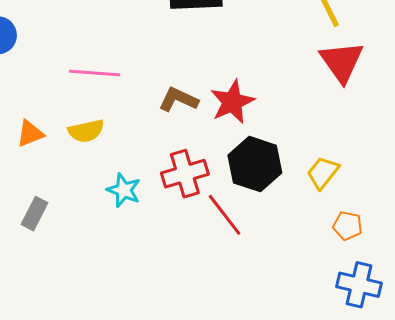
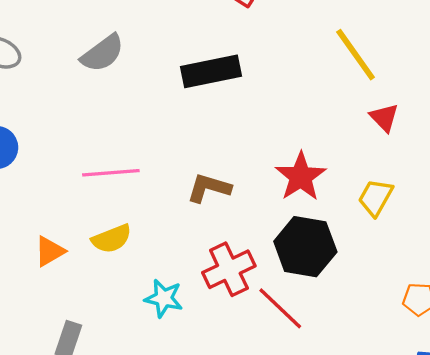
red triangle: (342, 62) -> (384, 118), size x0.6
red star: (232, 102) -> (301, 177), moved
yellow trapezoid: (323, 173) -> (376, 198), moved

